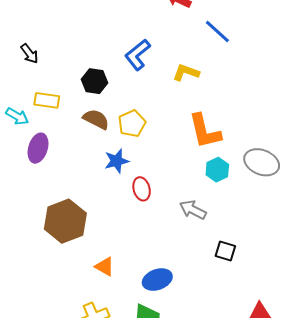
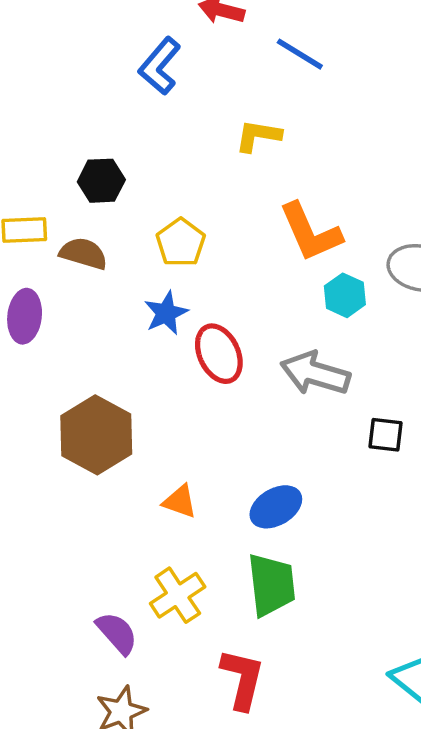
blue L-shape: (137, 55) -> (160, 66), moved
brown semicircle: (96, 119) -> (83, 253), moved
red ellipse: (142, 189) -> (219, 354), size x1.4
gray arrow: (193, 210) -> (315, 373), size x1.4

